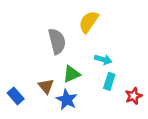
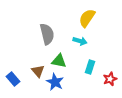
yellow semicircle: (89, 22) -> (87, 18), moved
cyan arrow: (103, 60) -> (80, 41), moved
green triangle: (72, 74) -> (59, 61), turned 35

